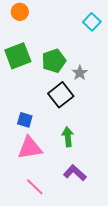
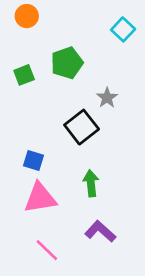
green square: (18, 56) -> (24, 75), size x0.6
green pentagon: (54, 61) -> (67, 63), moved

